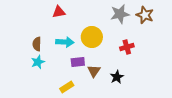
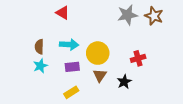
red triangle: (59, 12) -> (63, 13), turned 40
yellow circle: (92, 37) -> (98, 53), moved
red cross: (127, 47) -> (138, 58), moved
purple rectangle: (78, 62) -> (72, 67), moved

